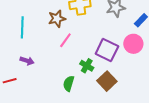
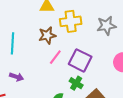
purple square: (107, 50) -> (80, 60), moved

